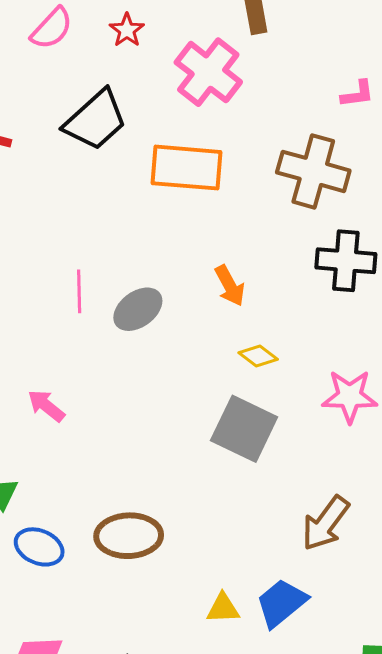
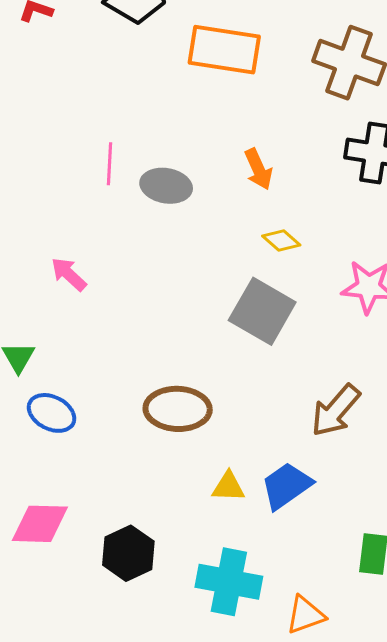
gray ellipse: (138, 309) -> (166, 186), turned 42
brown ellipse: (129, 536) -> (178, 409), moved

